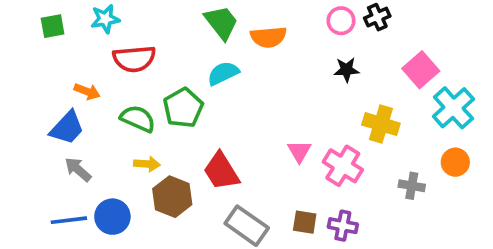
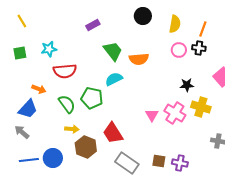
black cross: (377, 17) -> (199, 48), turned 32
black star: (346, 70) -> (187, 85), moved
green pentagon: (183, 108) -> (92, 98), turned -30
green semicircle: (138, 119) -> (67, 104), turned 30
pink triangle: (299, 151) -> (152, 115), moved
pink cross: (343, 166) -> (175, 113), moved
gray arrow: (78, 169) -> (22, 132), moved

